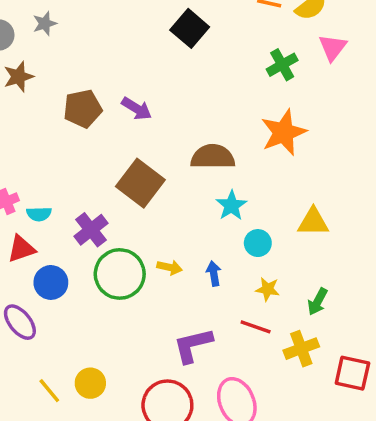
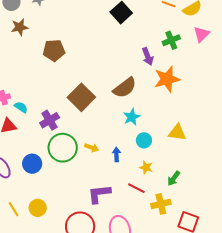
purple arrow: (137, 109) -> (148, 56), moved, turned 30
brown semicircle: (213, 157) -> (125, 88), turned 135
cyan semicircle: (39, 214) -> (21, 107), turned -152
blue circle: (51, 282) -> (32, 164), moved

